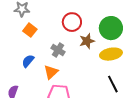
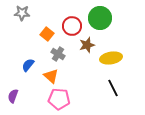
green circle: (111, 28) -> (100, 18), moved
orange square: (30, 30) -> (47, 34), moved
orange triangle: (51, 72) -> (51, 76), turned -35

